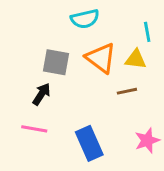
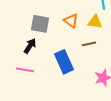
orange triangle: (101, 58) -> (71, 21), size x0.7
blue rectangle: (89, 143) -> (64, 62), moved

